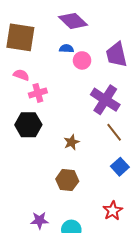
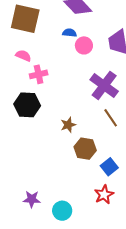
blue square: (120, 167) -> (109, 167), moved
brown hexagon: (67, 180) -> (85, 149), moved

